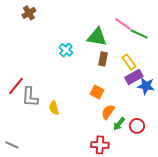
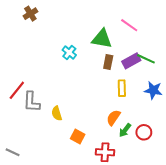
green line: (139, 34) -> (146, 59), moved
yellow rectangle: (129, 62) -> (122, 88), moved, turned 35
purple rectangle: (134, 77) -> (131, 61), moved
orange square: (97, 92) -> (78, 137), moved

